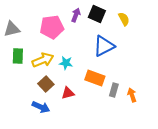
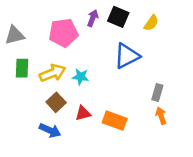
yellow semicircle: (124, 19) -> (151, 23), turned 64
orange rectangle: (95, 78) -> (115, 121), moved
gray rectangle: (114, 90) -> (157, 93), moved

